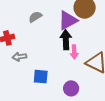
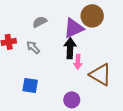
gray arrow: (19, 57) -> (33, 47), moved, turned 48
blue square: (41, 77) -> (30, 85), moved

